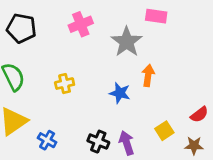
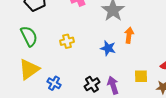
yellow square: (164, 131) -> (141, 76), turned 32
black cross: (98, 142) -> (92, 84), turned 35

